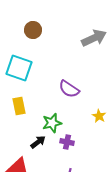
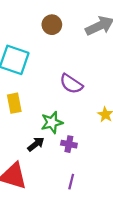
brown circle: (33, 30) -> (52, 25), moved

